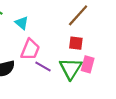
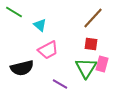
pink trapezoid: (30, 49) -> (48, 50), turned 40
purple line: (43, 66) -> (60, 84), moved

